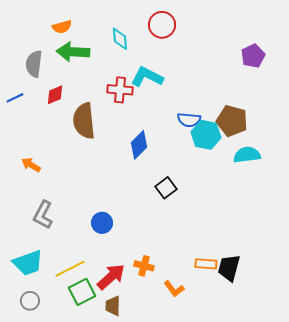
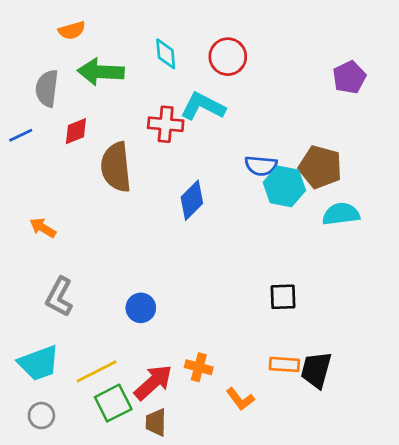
red circle: (162, 25) -> (228, 57), moved
orange semicircle: (62, 27) -> (72, 30), moved
black square: (166, 188) -> (283, 297), moved, turned 35

